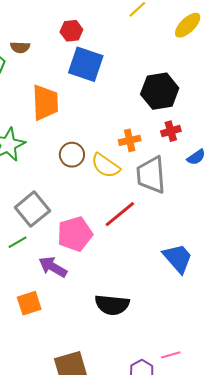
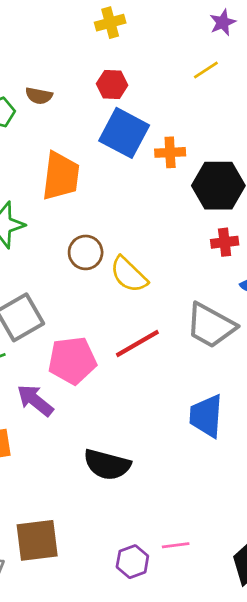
orange cross: (130, 140) -> (170, 152), moved
gray trapezoid: (151, 175) -> (211, 325), moved, turned -66
blue trapezoid: (178, 258) -> (206, 416), turned -144

